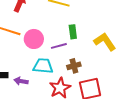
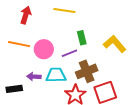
brown cross: (74, 66) -> (87, 71), size x1.5
purple arrow: (21, 81) -> (34, 77), moved

